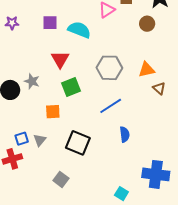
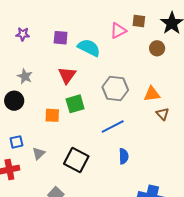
gray star: (32, 81) -> (25, 76), moved
orange square: (53, 112) -> (52, 115), moved
blue square: (22, 139) -> (16, 142), moved

